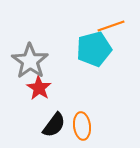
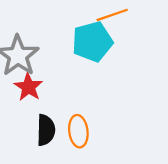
black semicircle: (54, 125) -> (46, 130), turned -36

